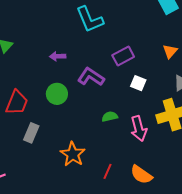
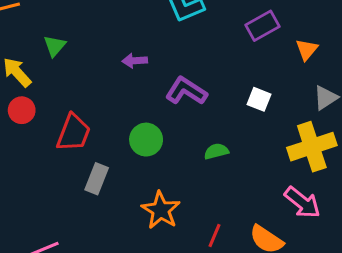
purple rectangle: (123, 56) -> (263, 26), moved
green circle: (57, 94) -> (146, 140), moved
pink arrow: (139, 129) -> (302, 202), moved, turned -35

